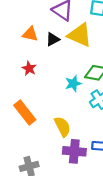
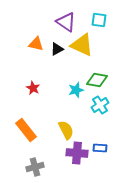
red star: (29, 68) -> (33, 88), moved
orange rectangle: (25, 113) -> (26, 130), moved

